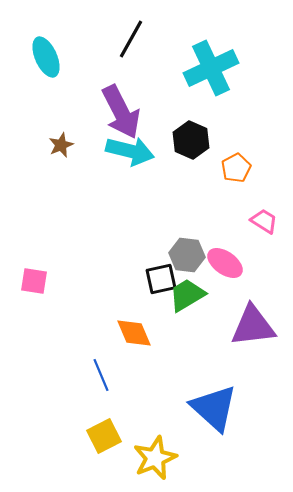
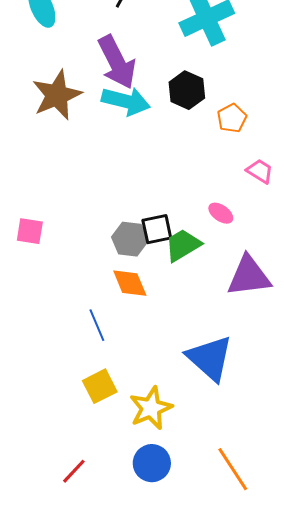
brown star: (61, 145) -> (57, 95), size x2.0
gray hexagon: (187, 255) -> (130, 239), moved
pink ellipse: (225, 263) -> (221, 213), size x0.7

